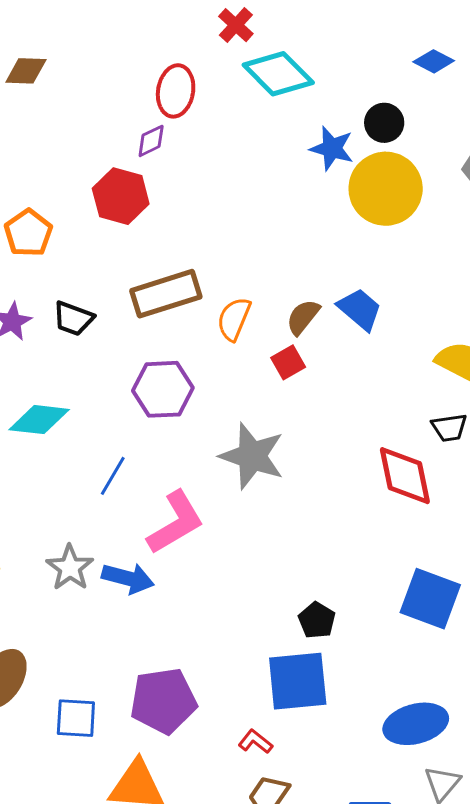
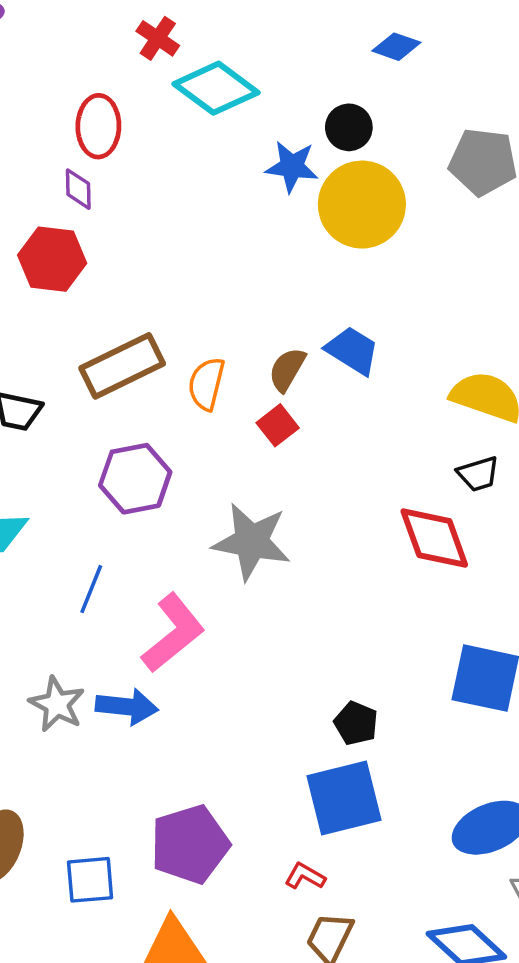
purple diamond: (151, 141) -> (78, 189), turned -57

